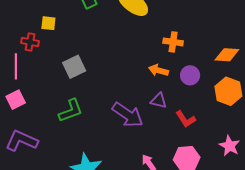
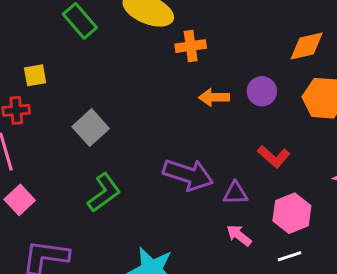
orange cross: (173, 42) -> (191, 46), moved
purple triangle: (159, 101) -> (235, 193), moved

